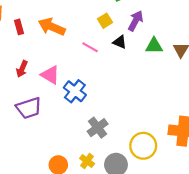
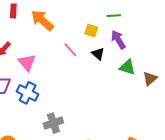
yellow square: (105, 21) -> (91, 31), turned 32
purple arrow: (136, 21) -> (118, 40), turned -78
blue cross: (75, 91) -> (28, 93), moved, turned -30

